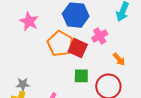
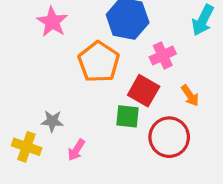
red square: (78, 48) -> (144, 91), moved
gray star: (23, 84) -> (52, 121), moved

